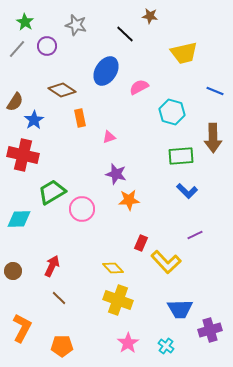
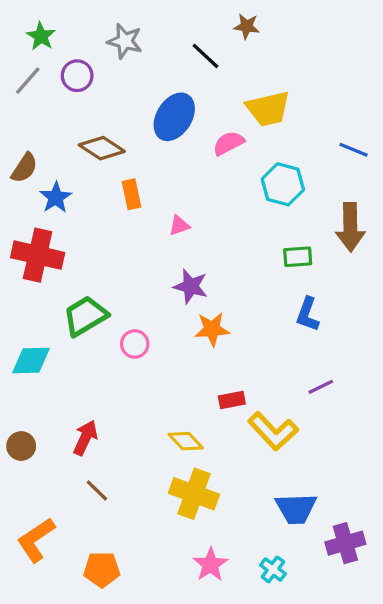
yellow trapezoid: (184, 53) -> (268, 109), moved
green rectangle: (181, 156) -> (298, 257), size x0.7
blue L-shape: (187, 191) -> (308, 314), turned 65
pink circle: (82, 209) -> (135, 344), size x0.7
red rectangle: (141, 243) -> (232, 400), turned 56
orange L-shape: (22, 328) -> (36, 540), turned -152

